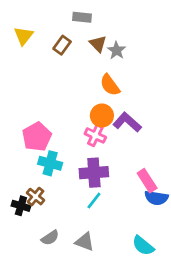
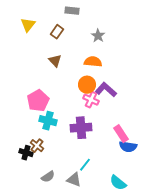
brown triangle: (98, 44) -> (55, 61), moved
orange semicircle: (110, 85) -> (93, 62), turned 132
pink cross: (95, 135) -> (91, 100), moved
cyan line: (94, 201) -> (85, 165), moved

